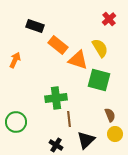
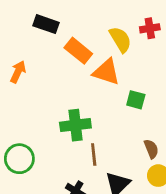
red cross: (109, 19) -> (150, 28), moved, turned 32
yellow semicircle: (100, 48) -> (120, 40), moved
green square: (99, 80) -> (136, 100), size x0.6

